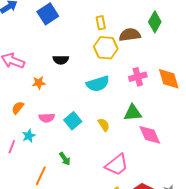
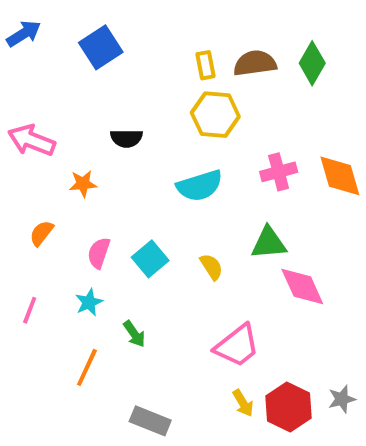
brown semicircle: (130, 35) -> (255, 63), moved
pink semicircle: (47, 118) -> (99, 253), turned 112
cyan star: (29, 136) -> (89, 302), moved

